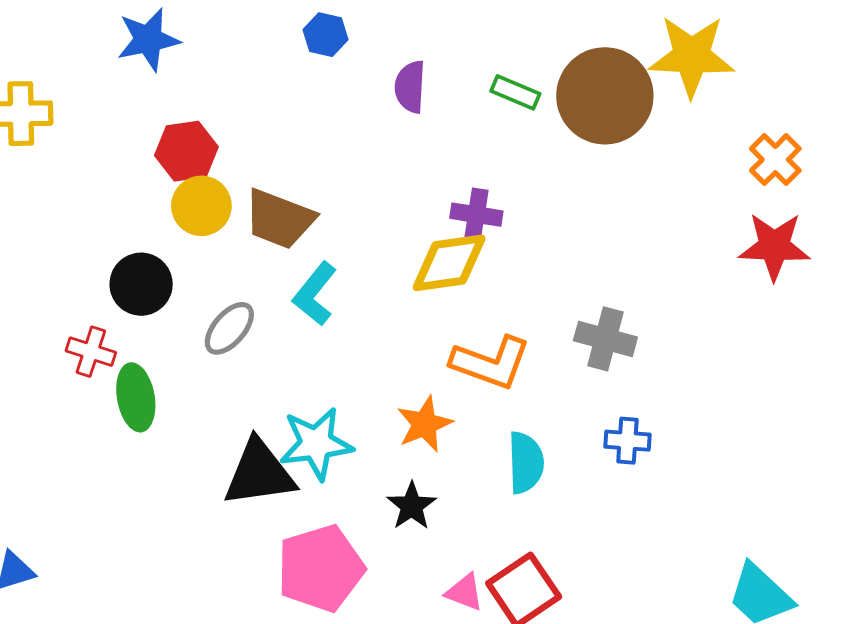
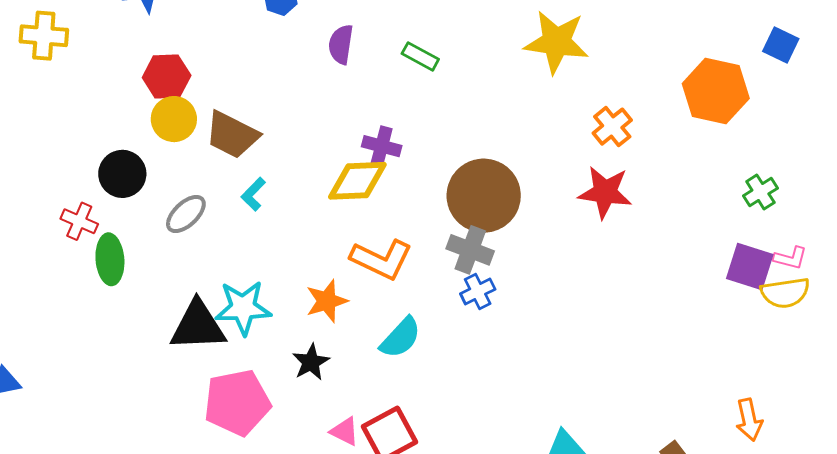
brown circle: (605, 96) -> (484, 196), moved
cyan L-shape: (315, 294) -> (253, 194), size x0.7
blue cross: (627, 441) -> (478, 291), moved, turned -36
cyan semicircle: (526, 463) -> (401, 338), turned 39

